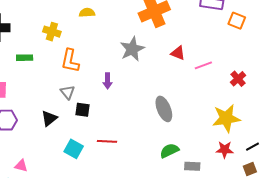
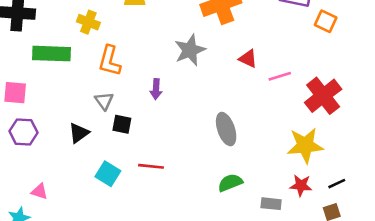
green rectangle: (25, 58) -> (52, 54), size x1.8
red cross: (238, 79) -> (323, 96), size x1.8
gray rectangle: (192, 166) -> (271, 204), moved

